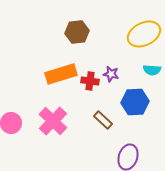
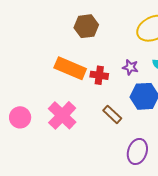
orange rectangle: (61, 74) -> (70, 68), turned 40
purple star: (111, 74) -> (130, 67), moved

